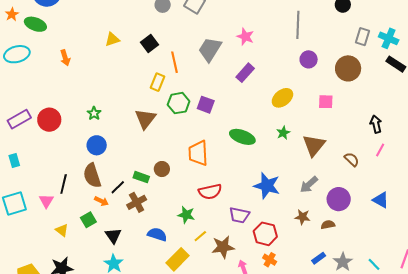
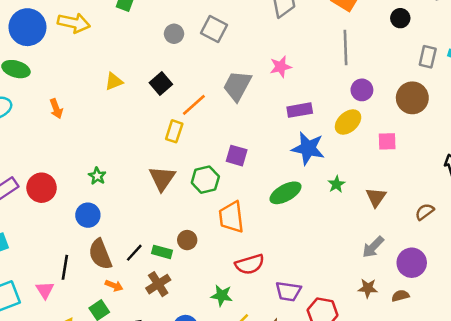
pink star: (245, 37) -> (281, 67), turned -30
orange line: (175, 62) -> (194, 105), turned 65
purple rectangle: (245, 73) -> (300, 110), moved, turned 42
yellow ellipse: (282, 98) -> (348, 122), moved
green hexagon: (179, 103) -> (205, 180), moved
green ellipse: (242, 137) -> (285, 193), turned -45
blue circle: (97, 145) -> (88, 215), moved
brown triangle: (314, 145) -> (376, 197), size x0.7
brown semicircle: (352, 159) -> (425, 212), turned -77
blue star: (267, 186) -> (308, 148), moved
black line: (118, 187) -> (134, 253), moved

